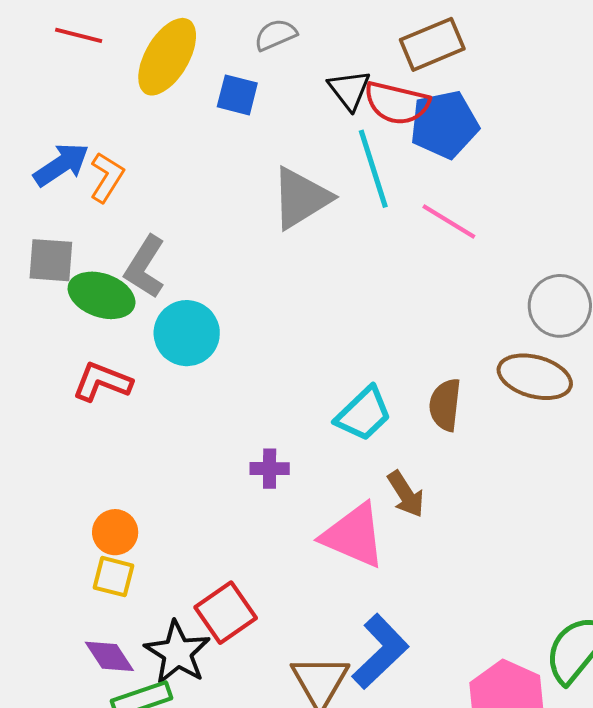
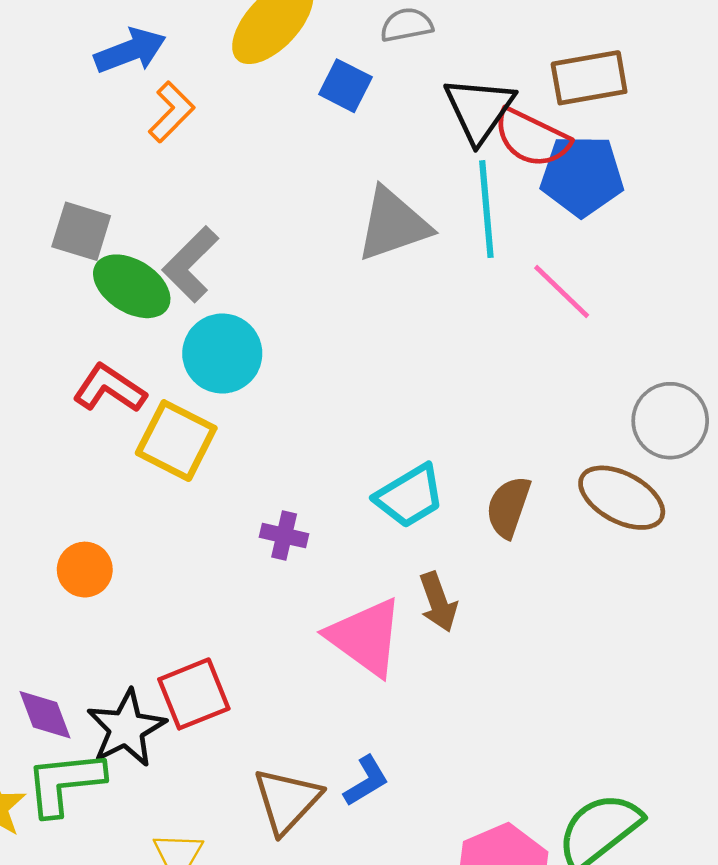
black triangle: (349, 90) -> (479, 109), size x1.4
blue arrow: (61, 165) -> (130, 51), moved
orange L-shape: (107, 177) -> (171, 112), moved
yellow square: (114, 577) -> (176, 441), moved, size x1.5
blue L-shape: (380, 651) -> (366, 781), size x0.6

